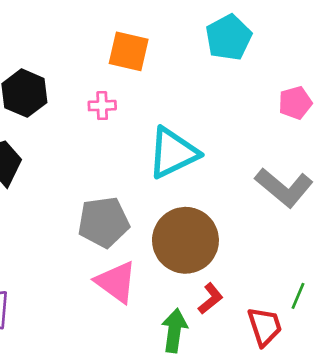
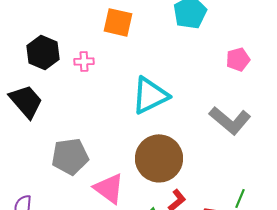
pink cross: (102, 106) -> (84, 61), moved
gray pentagon: (104, 222) -> (70, 156), moved

